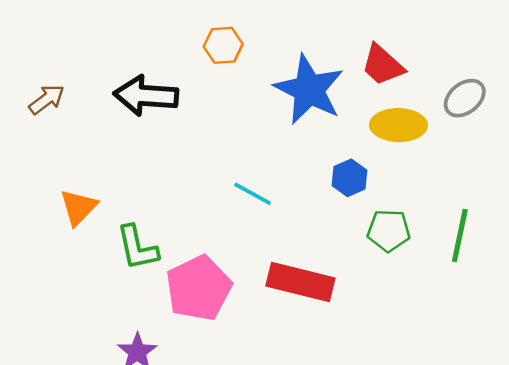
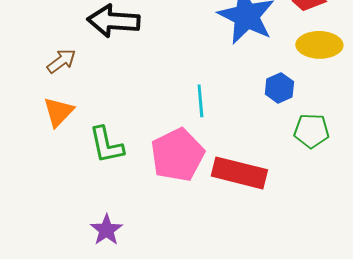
brown arrow: (47, 99) -> (61, 61), moved
cyan line: (253, 194) -> (200, 101), turned 56
pink pentagon: (199, 288) -> (177, 155), moved

